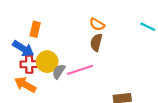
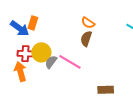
blue arrow: (23, 49) -> (20, 28), moved
pink line: (80, 70) -> (70, 62), turned 45
orange arrow: (25, 85) -> (20, 71), turned 42

